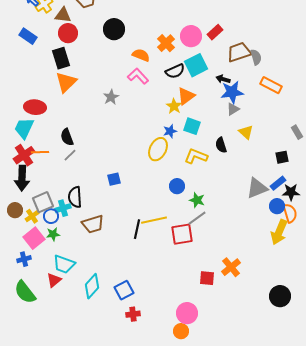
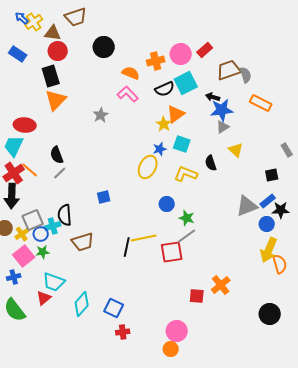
orange cross: (166, 43) -> (156, 61), turned 30
orange line: (40, 152) -> (30, 170), turned 42
orange semicircle: (290, 213) -> (280, 264), moved
blue square: (124, 290) -> (114, 308), turned -36

